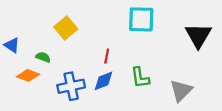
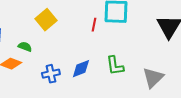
red line: (107, 56) -> (94, 25), moved
blue cross: (71, 86) -> (51, 74), size x0.7

